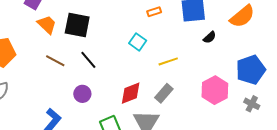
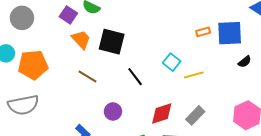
orange rectangle: (154, 12) -> (203, 32), moved
black line: (88, 60) -> (135, 77), moved
yellow line: (168, 61) -> (194, 75), moved

